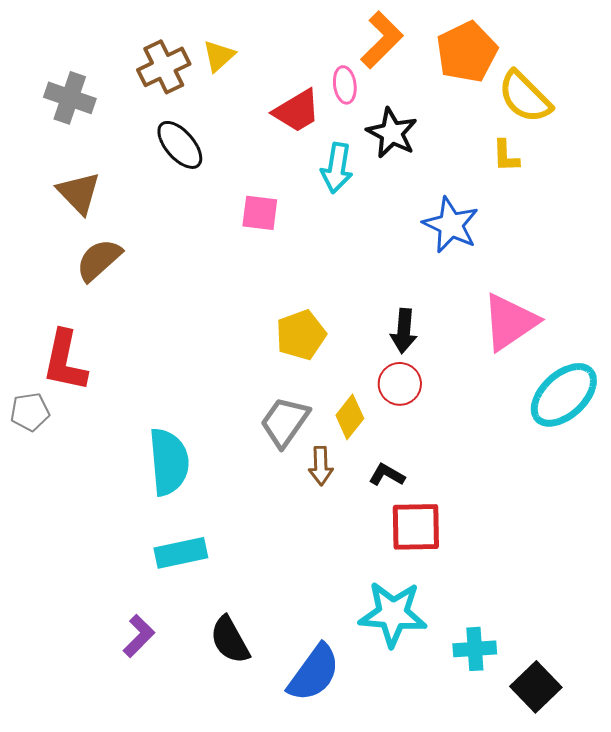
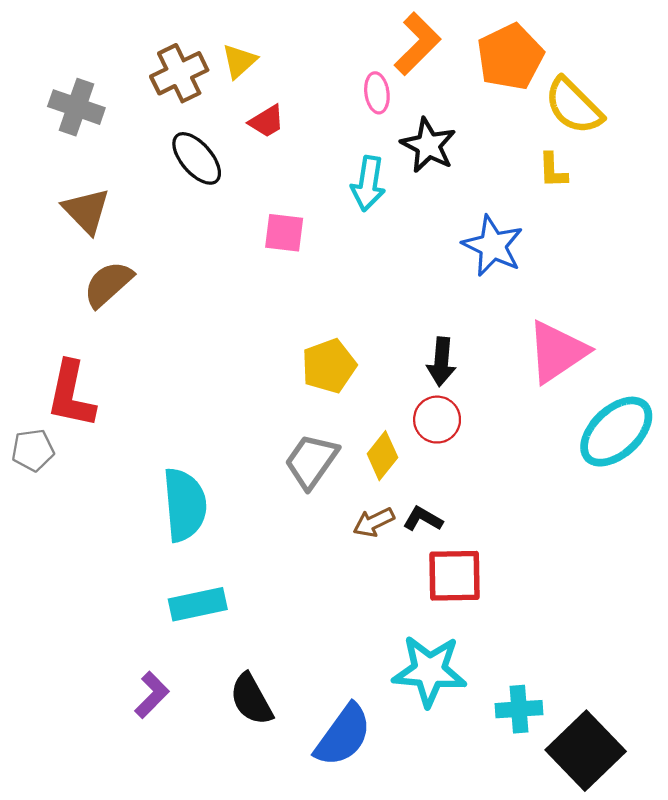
red trapezoid: (297, 111) -> (267, 121), moved, size x0.7
brown arrow: (321, 466) -> (374, 522), moved, turned 66
black square: (536, 687) -> (586, 751), size x1.4

